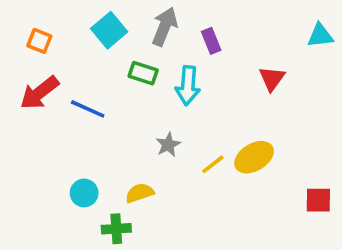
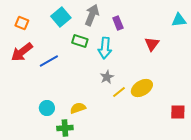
blue line: (88, 109) -> (49, 61), turned -54
gray star: (168, 145) -> (107, 77), moved

